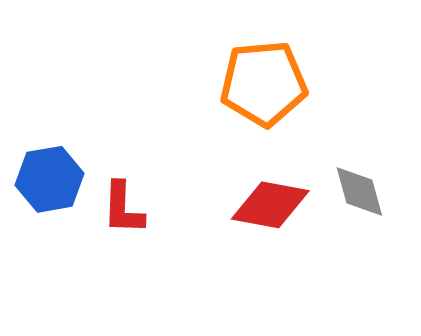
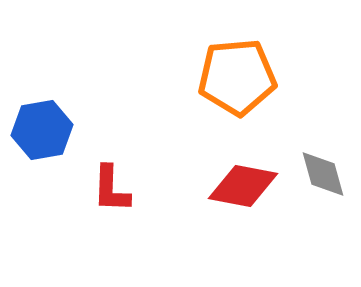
blue hexagon: (50, 179) -> (42, 130), moved

